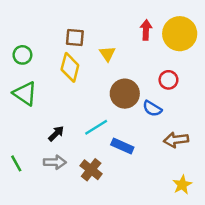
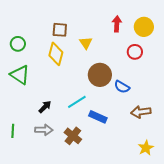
yellow circle: (180, 34) -> (144, 27), size x0.7
red circle: (168, 80) -> (135, 52), moved
green line: (16, 163) -> (13, 131), turned 32

